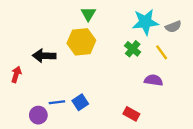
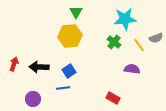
gray semicircle: (173, 27) -> (156, 38), moved
black arrow: (44, 56) -> (39, 67), moved
blue line: (57, 102) -> (63, 88), moved
blue square: (80, 102) -> (69, 71), moved

